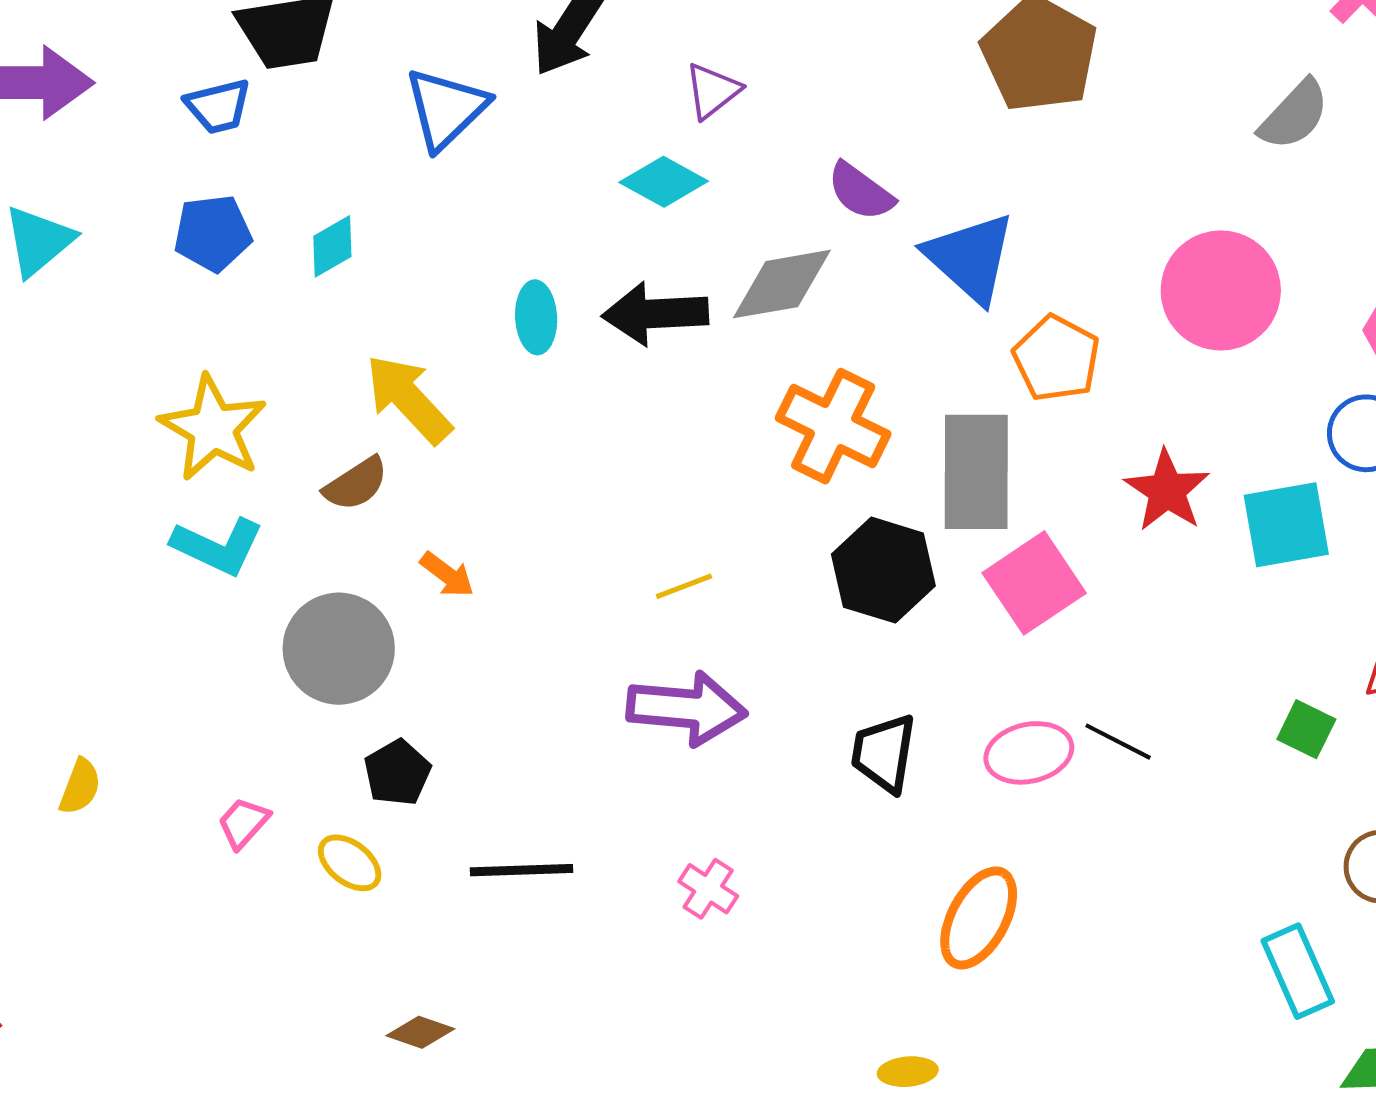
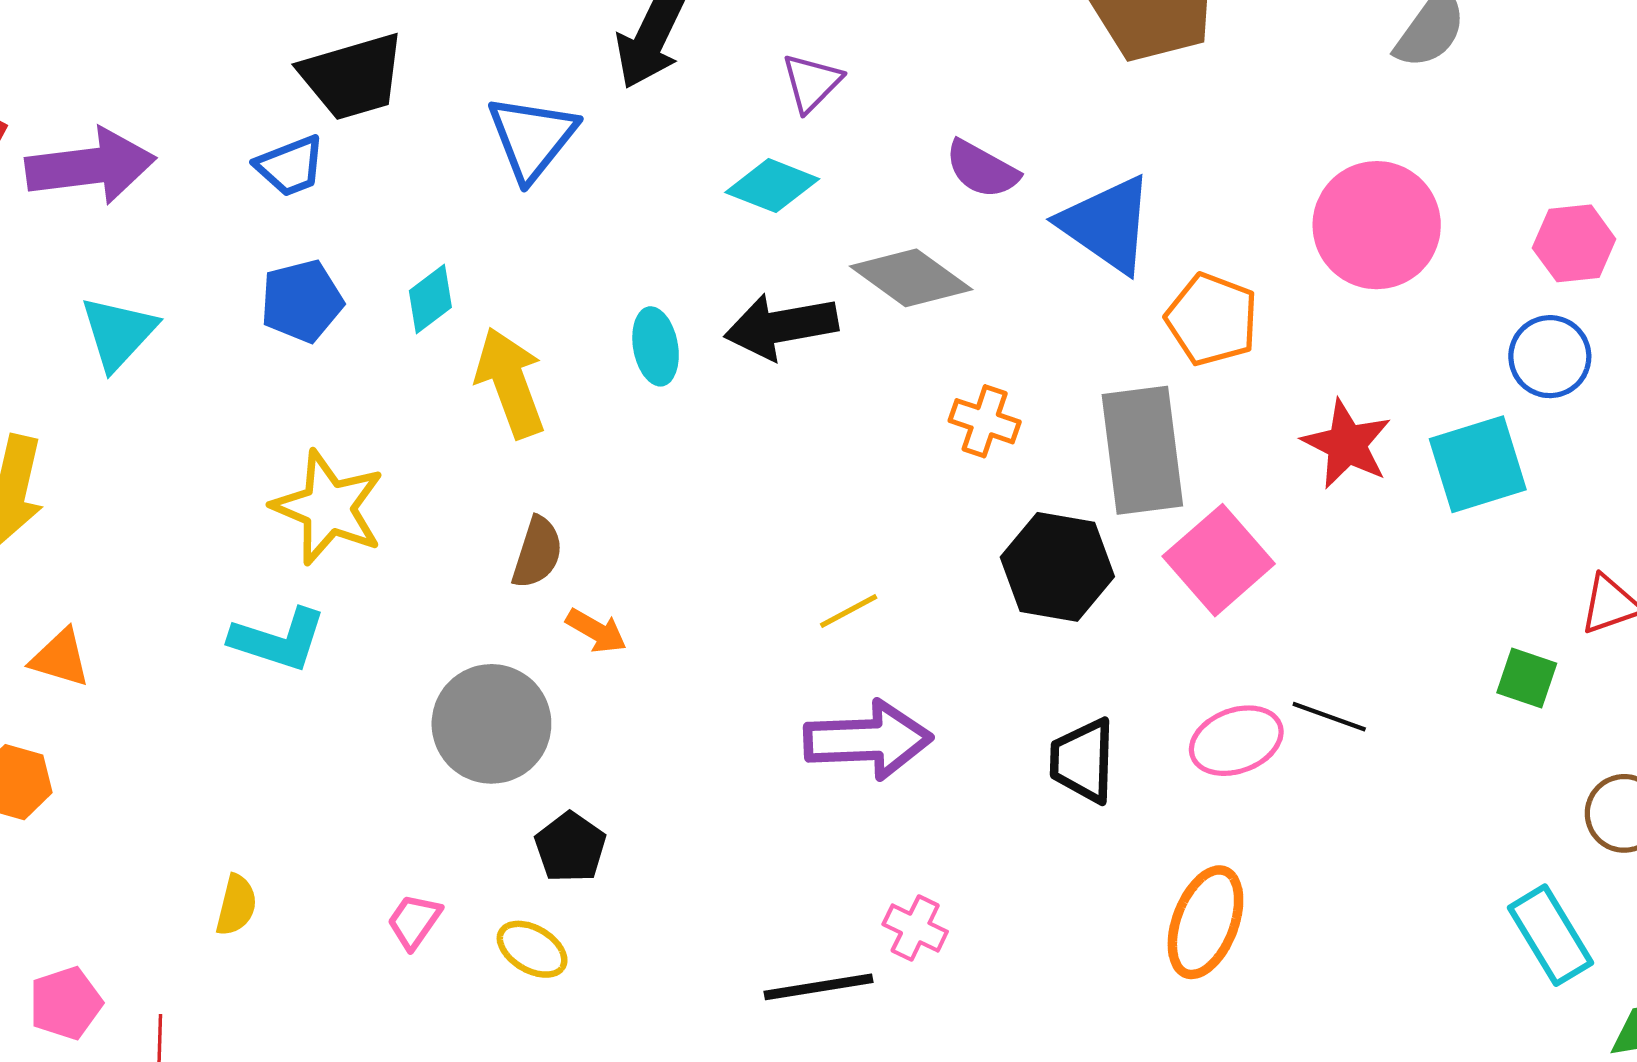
gray diamond: (782, 284) -> (911, 278), turned 53
yellow arrow: (409, 399) -> (510, 383), moved, turned 30
orange cross: (833, 426) -> (985, 421), size x0.6
brown semicircle: (356, 484) -> (537, 553), moved, turned -32
cyan L-shape: (218, 546) -> (278, 640), moved
black line: (521, 870) -> (818, 987), moved

